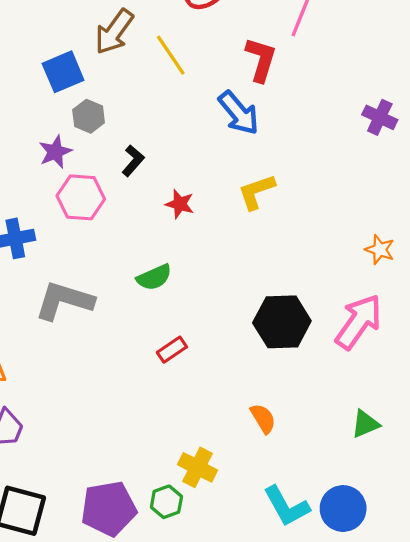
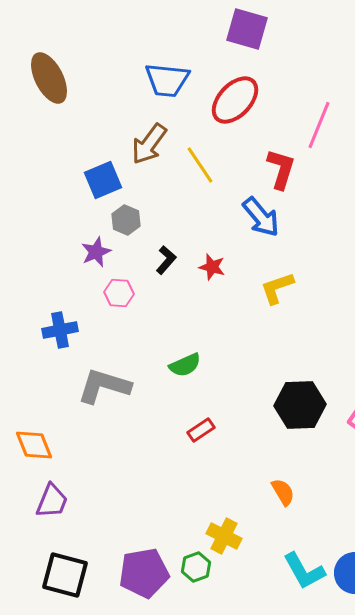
pink hexagon: (81, 197) -> (119, 293), size x0.7
red star: (180, 204) -> (212, 267), moved

